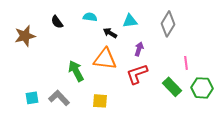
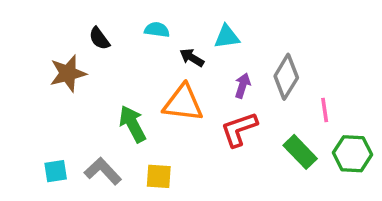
gray diamond: (168, 24) -> (286, 77), moved
brown star: (25, 36) -> (68, 73), moved
yellow square: (100, 101) -> (159, 176), moved

